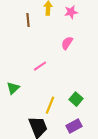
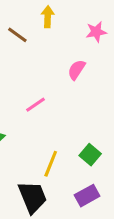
pink star: (71, 12) -> (96, 32), moved
brown line: (28, 20) -> (17, 35), turned -48

